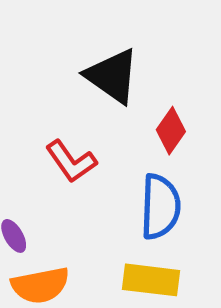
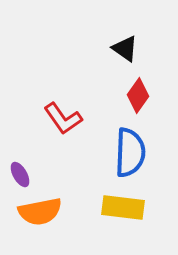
black triangle: (112, 76) -> (125, 49), moved, size x0.6

